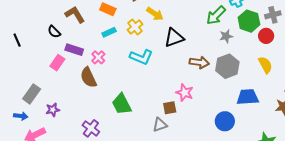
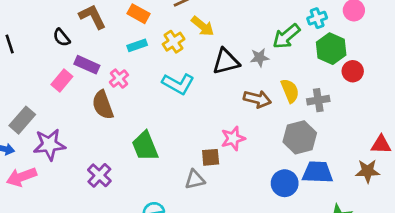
gray cross: (273, 15) -> (318, 100), moved
gray star: (226, 36) -> (260, 58), moved
yellow semicircle: (265, 65) -> (290, 91), moved
gray hexagon: (227, 66) -> (300, 137), moved
pink star: (185, 93) -> (233, 138), turned 30
blue trapezoid: (248, 97) -> (318, 172), moved
purple star: (53, 110) -> (49, 145), size x1.6

